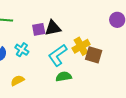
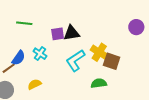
yellow cross: (81, 46) -> (99, 52), turned -30
green semicircle: (64, 77) -> (99, 83), moved

